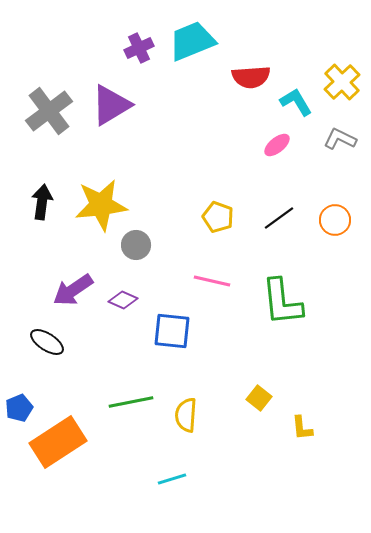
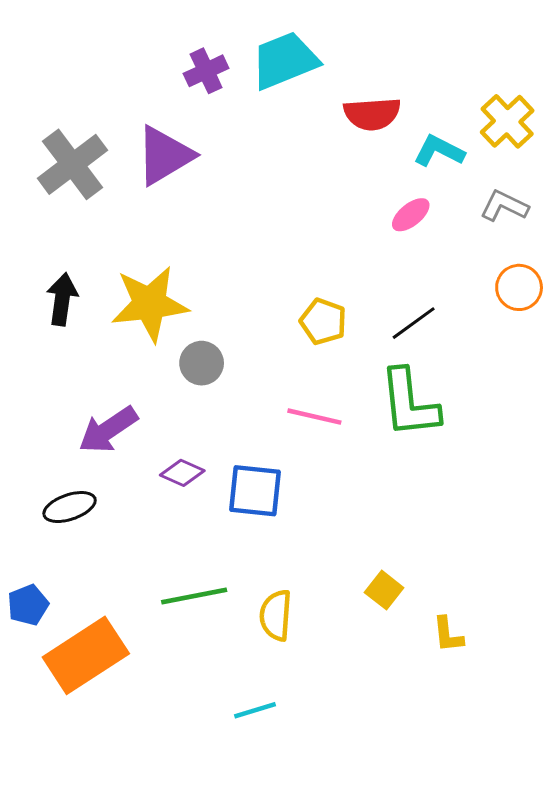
cyan L-shape: (296, 102) -> (439, 151), turned -32
orange circle: (335, 220) -> (519, 287), moved
purple diamond: (123, 300) -> (182, 473), moved
green L-shape: (282, 302) -> (409, 403), moved
black ellipse: (47, 342) -> (70, 507), turned -52

